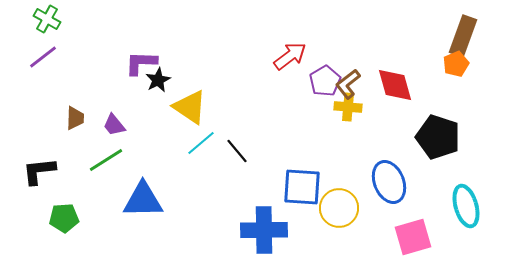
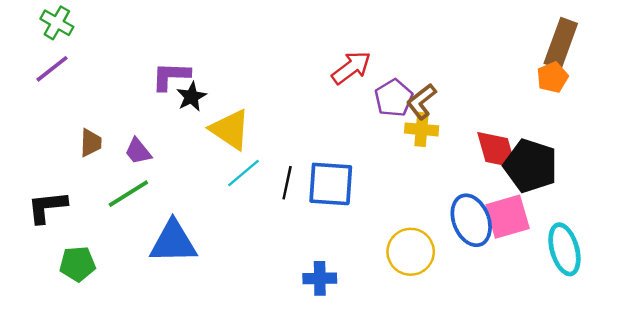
red diamond: (395, 85) -> (497, 150), moved
black line: (237, 151) -> (287, 183), turned 52
blue square: (302, 187) -> (331, 184), moved
blue cross: (264, 230) -> (320, 278), size x0.6
pink square: (413, 237) -> (508, 217), moved

